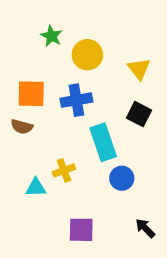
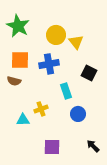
green star: (51, 36) -> (18, 26), moved, size x1.6
yellow triangle: (139, 69) -> (76, 42), moved
cyan rectangle: (103, 142) -> (66, 91), size x0.7

